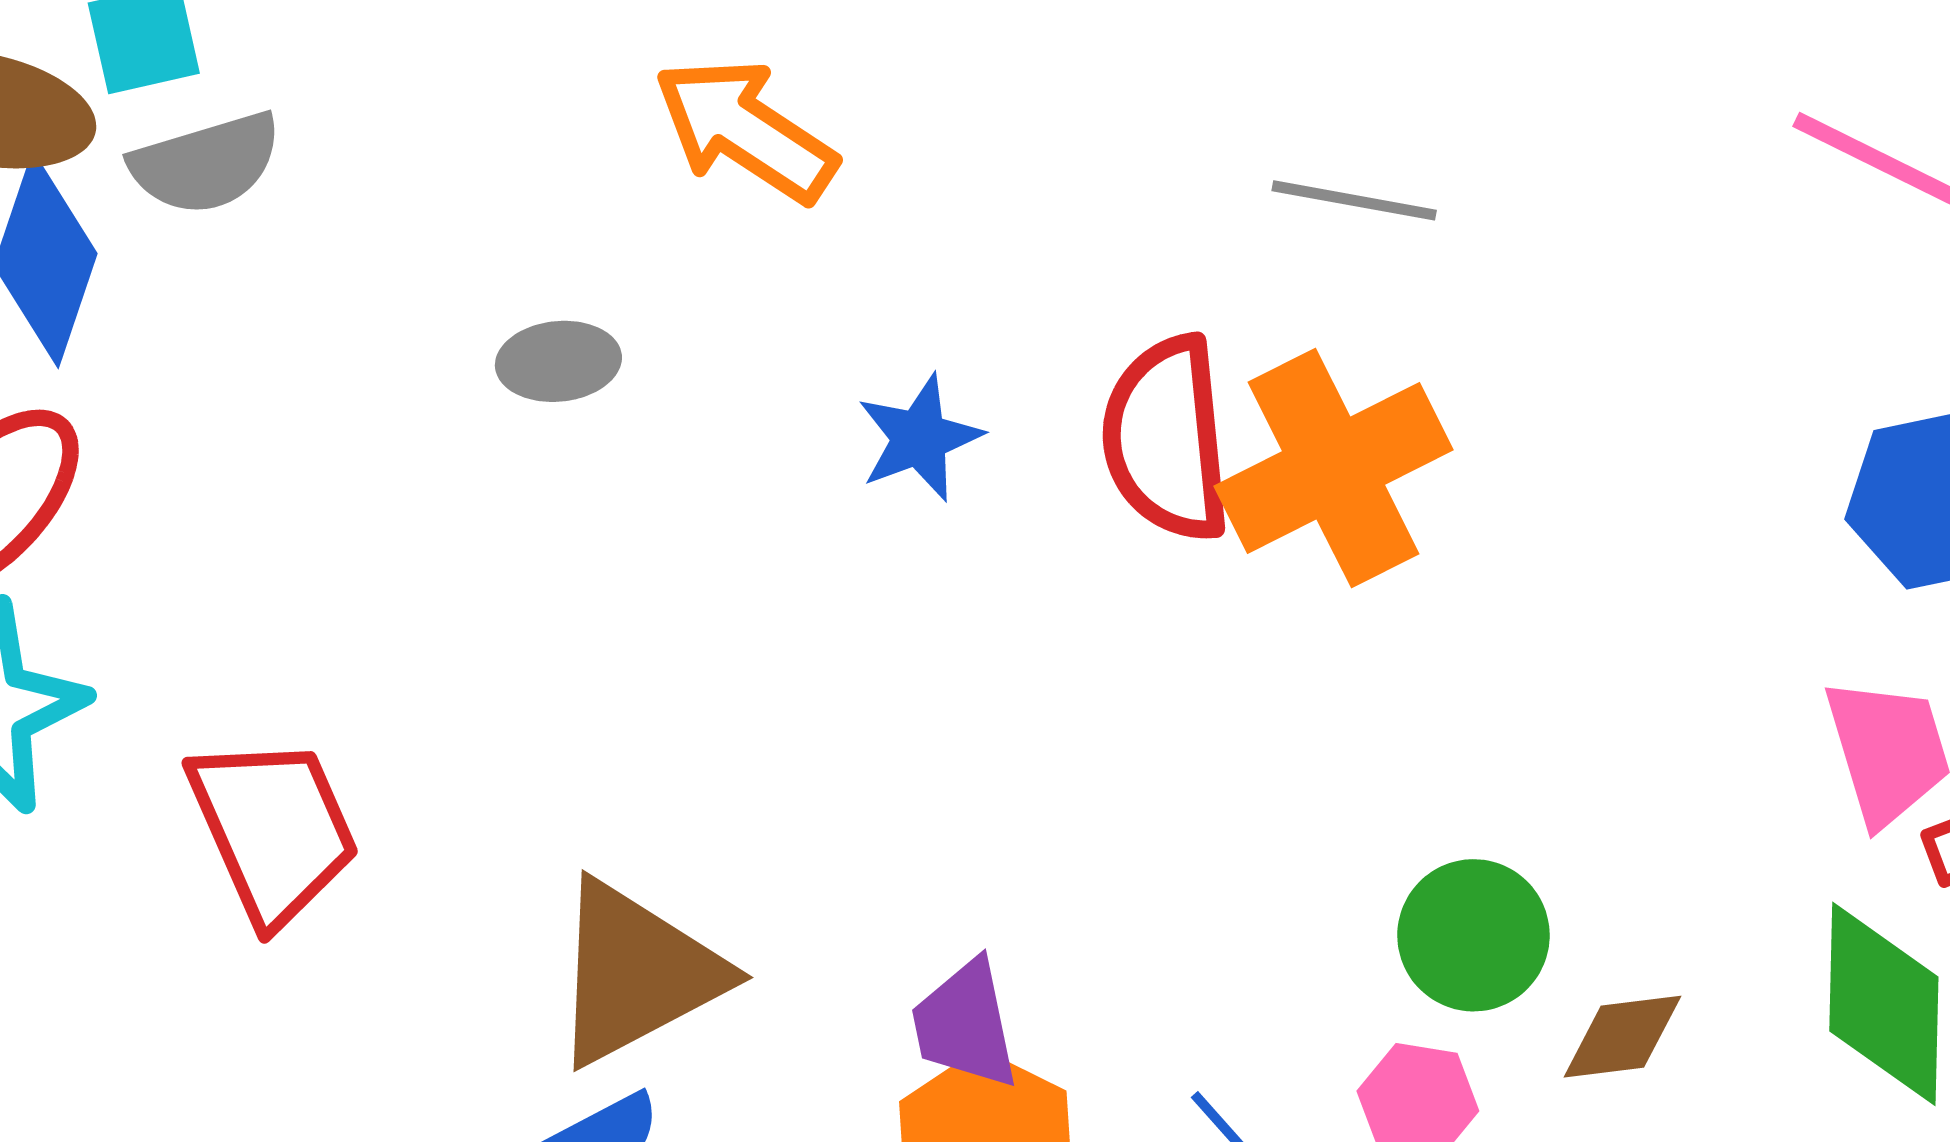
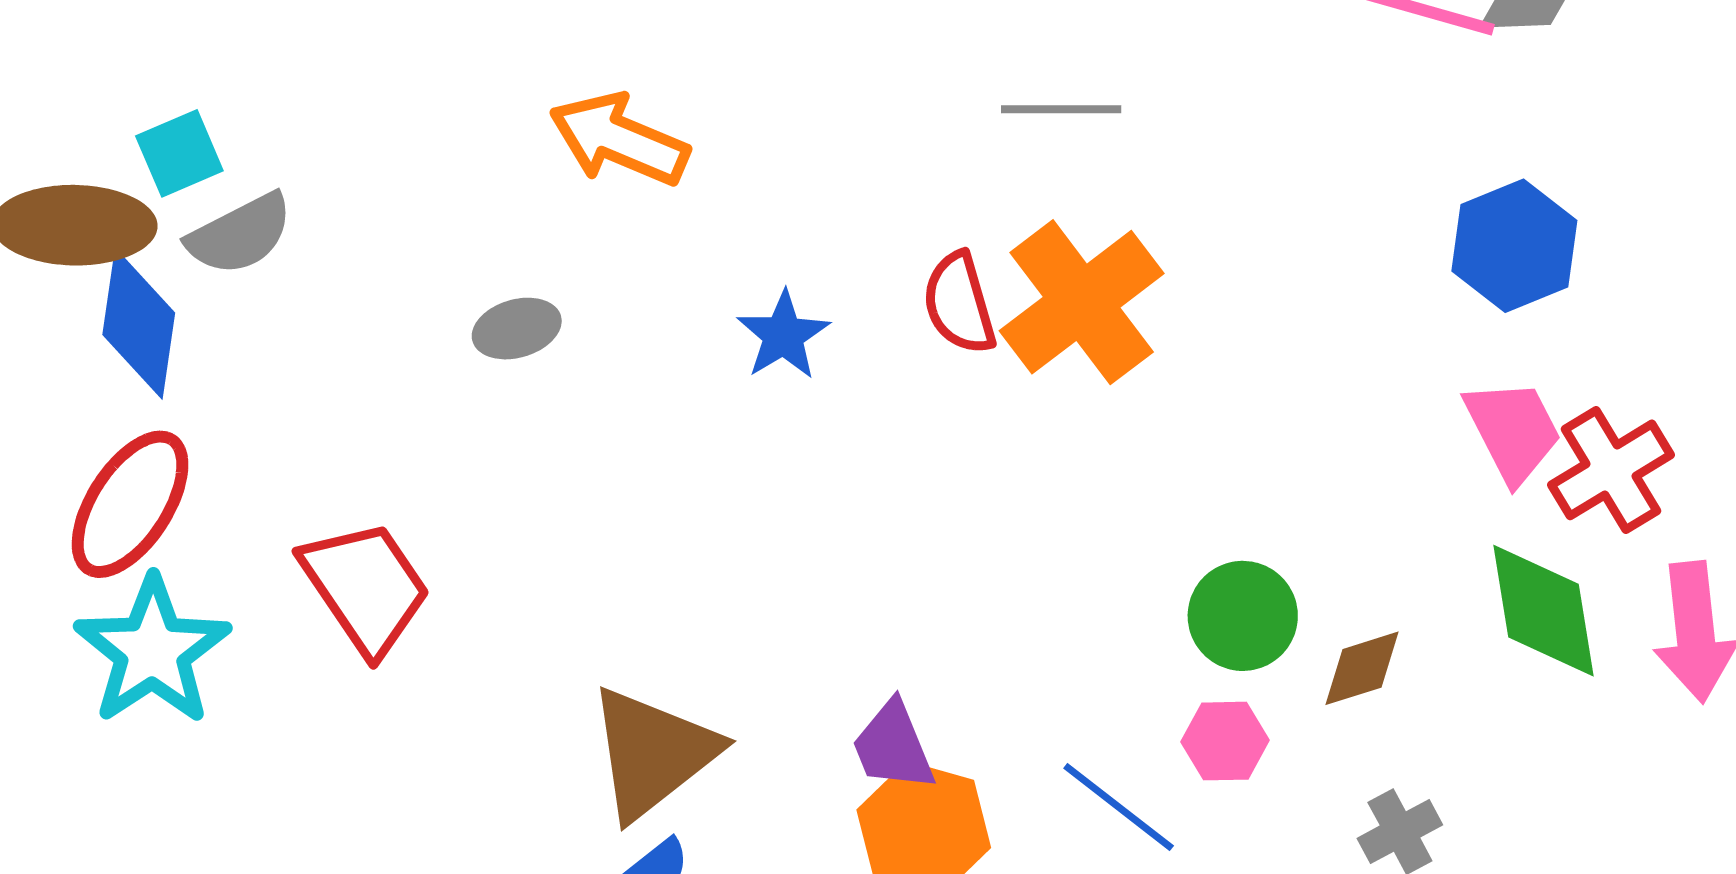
red semicircle: (1167, 439) -> (959, 303), size x0.7
red trapezoid: (273, 829) -> (366, 587), moved

